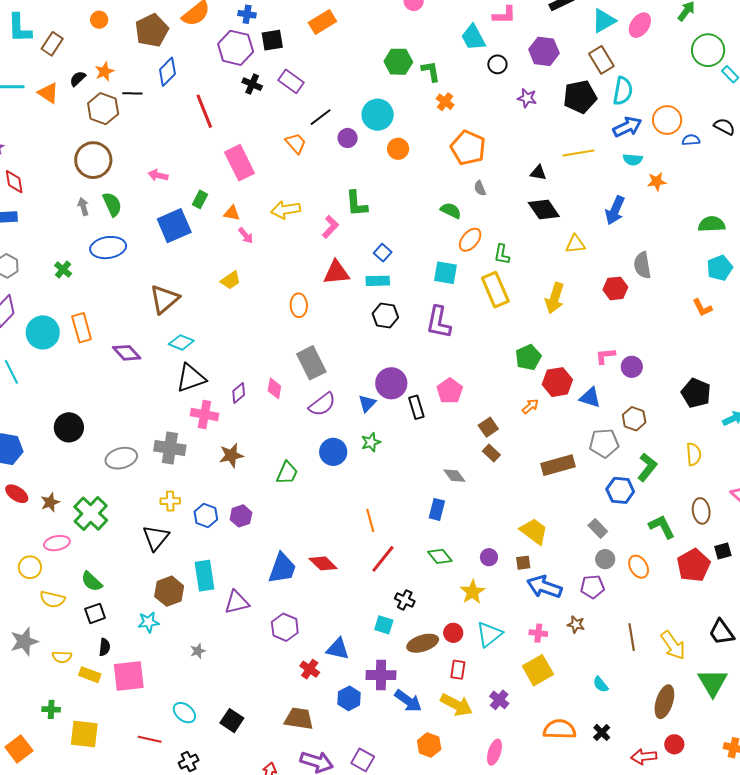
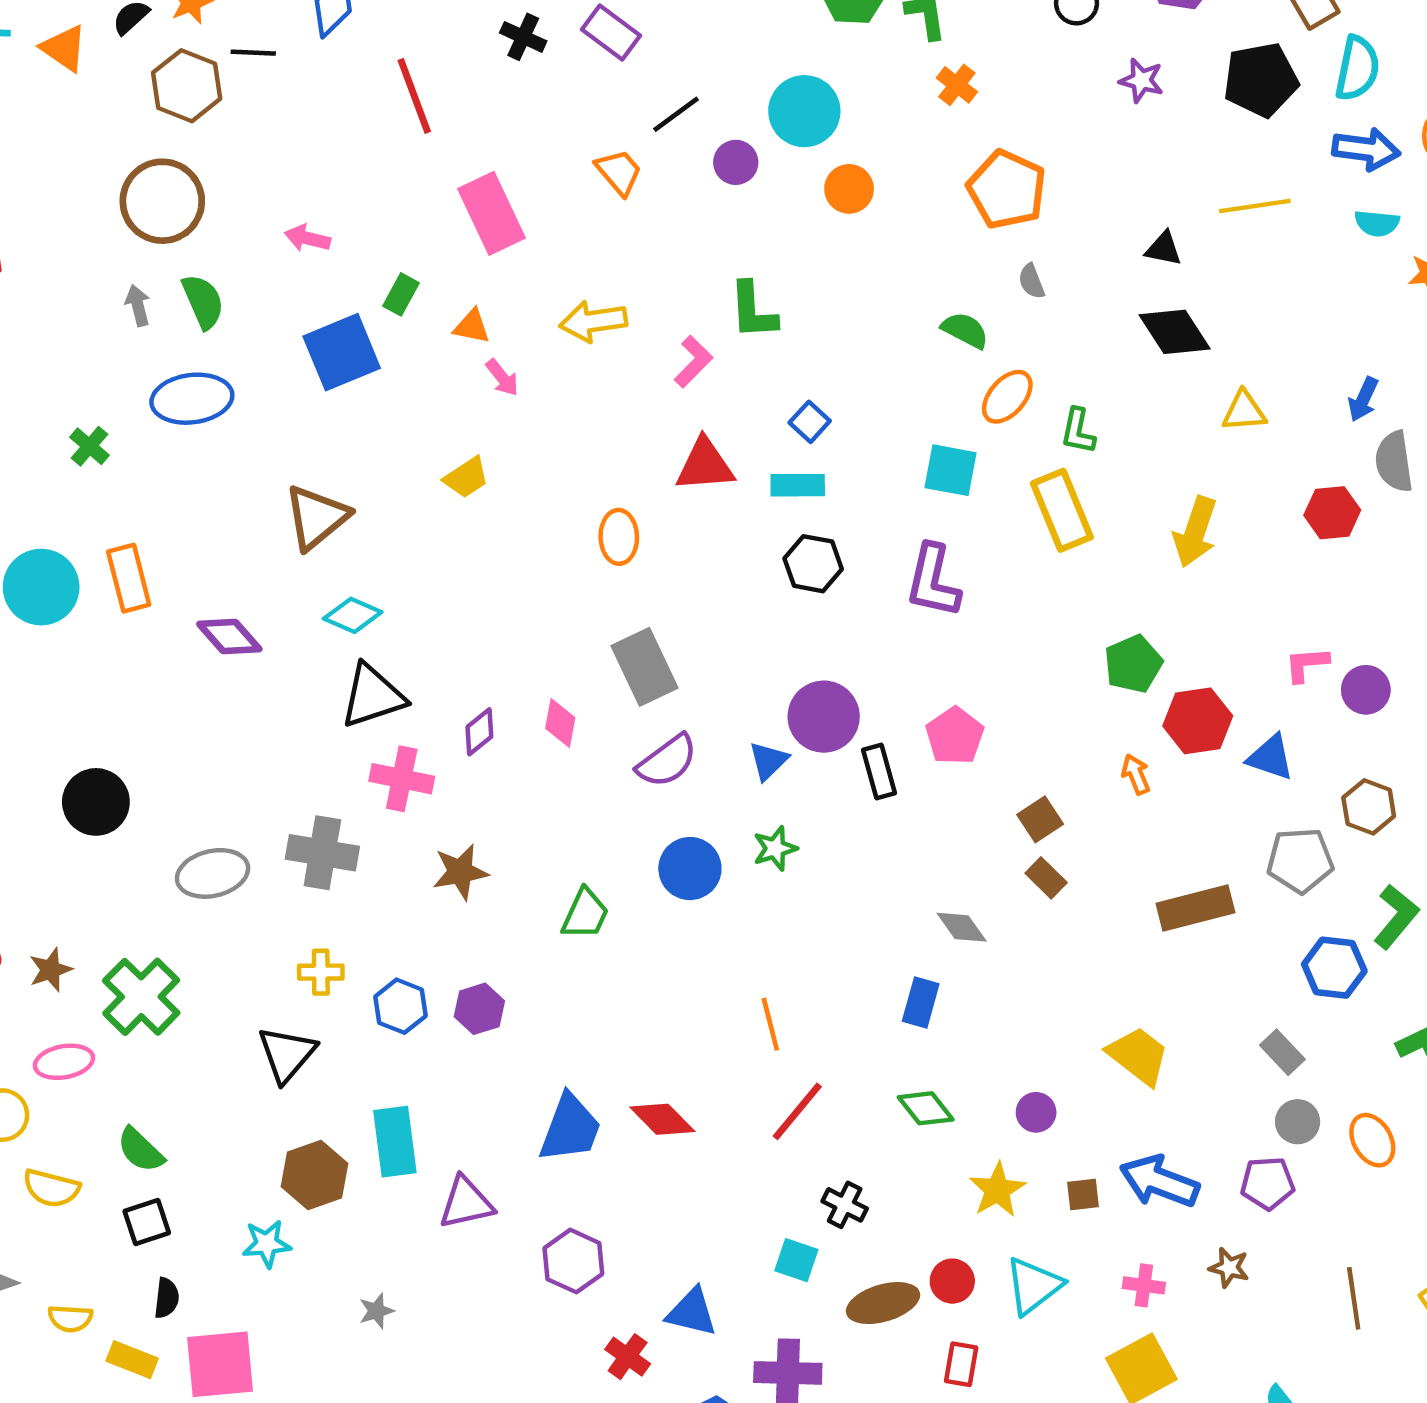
blue arrow: (627, 127) -> (1366, 149), turned 32
blue arrow: (615, 210) -> (1363, 399), moved, size x0.7
orange arrow: (530, 406) -> (1136, 774), turned -72
brown square: (523, 563) -> (1083, 1195), moved

